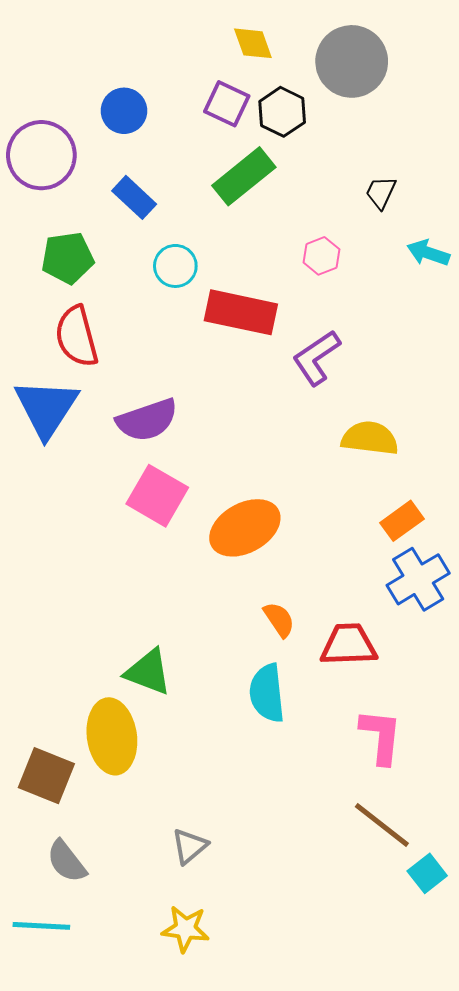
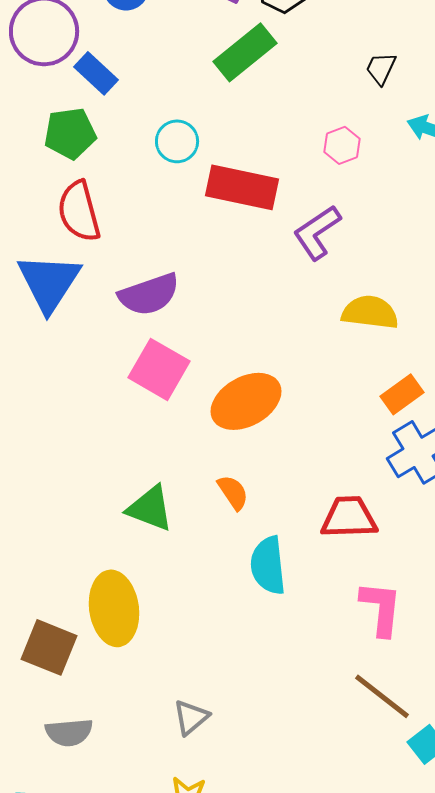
blue rectangle: (134, 197) -> (96, 73), moved
pink hexagon: (321, 256) -> (342, 145), moved
orange semicircle: (279, 620) -> (233, 492), moved
green triangle: (148, 672) -> (150, 508), moved
gray semicircle: (67, 861) -> (69, 732), turned -57

